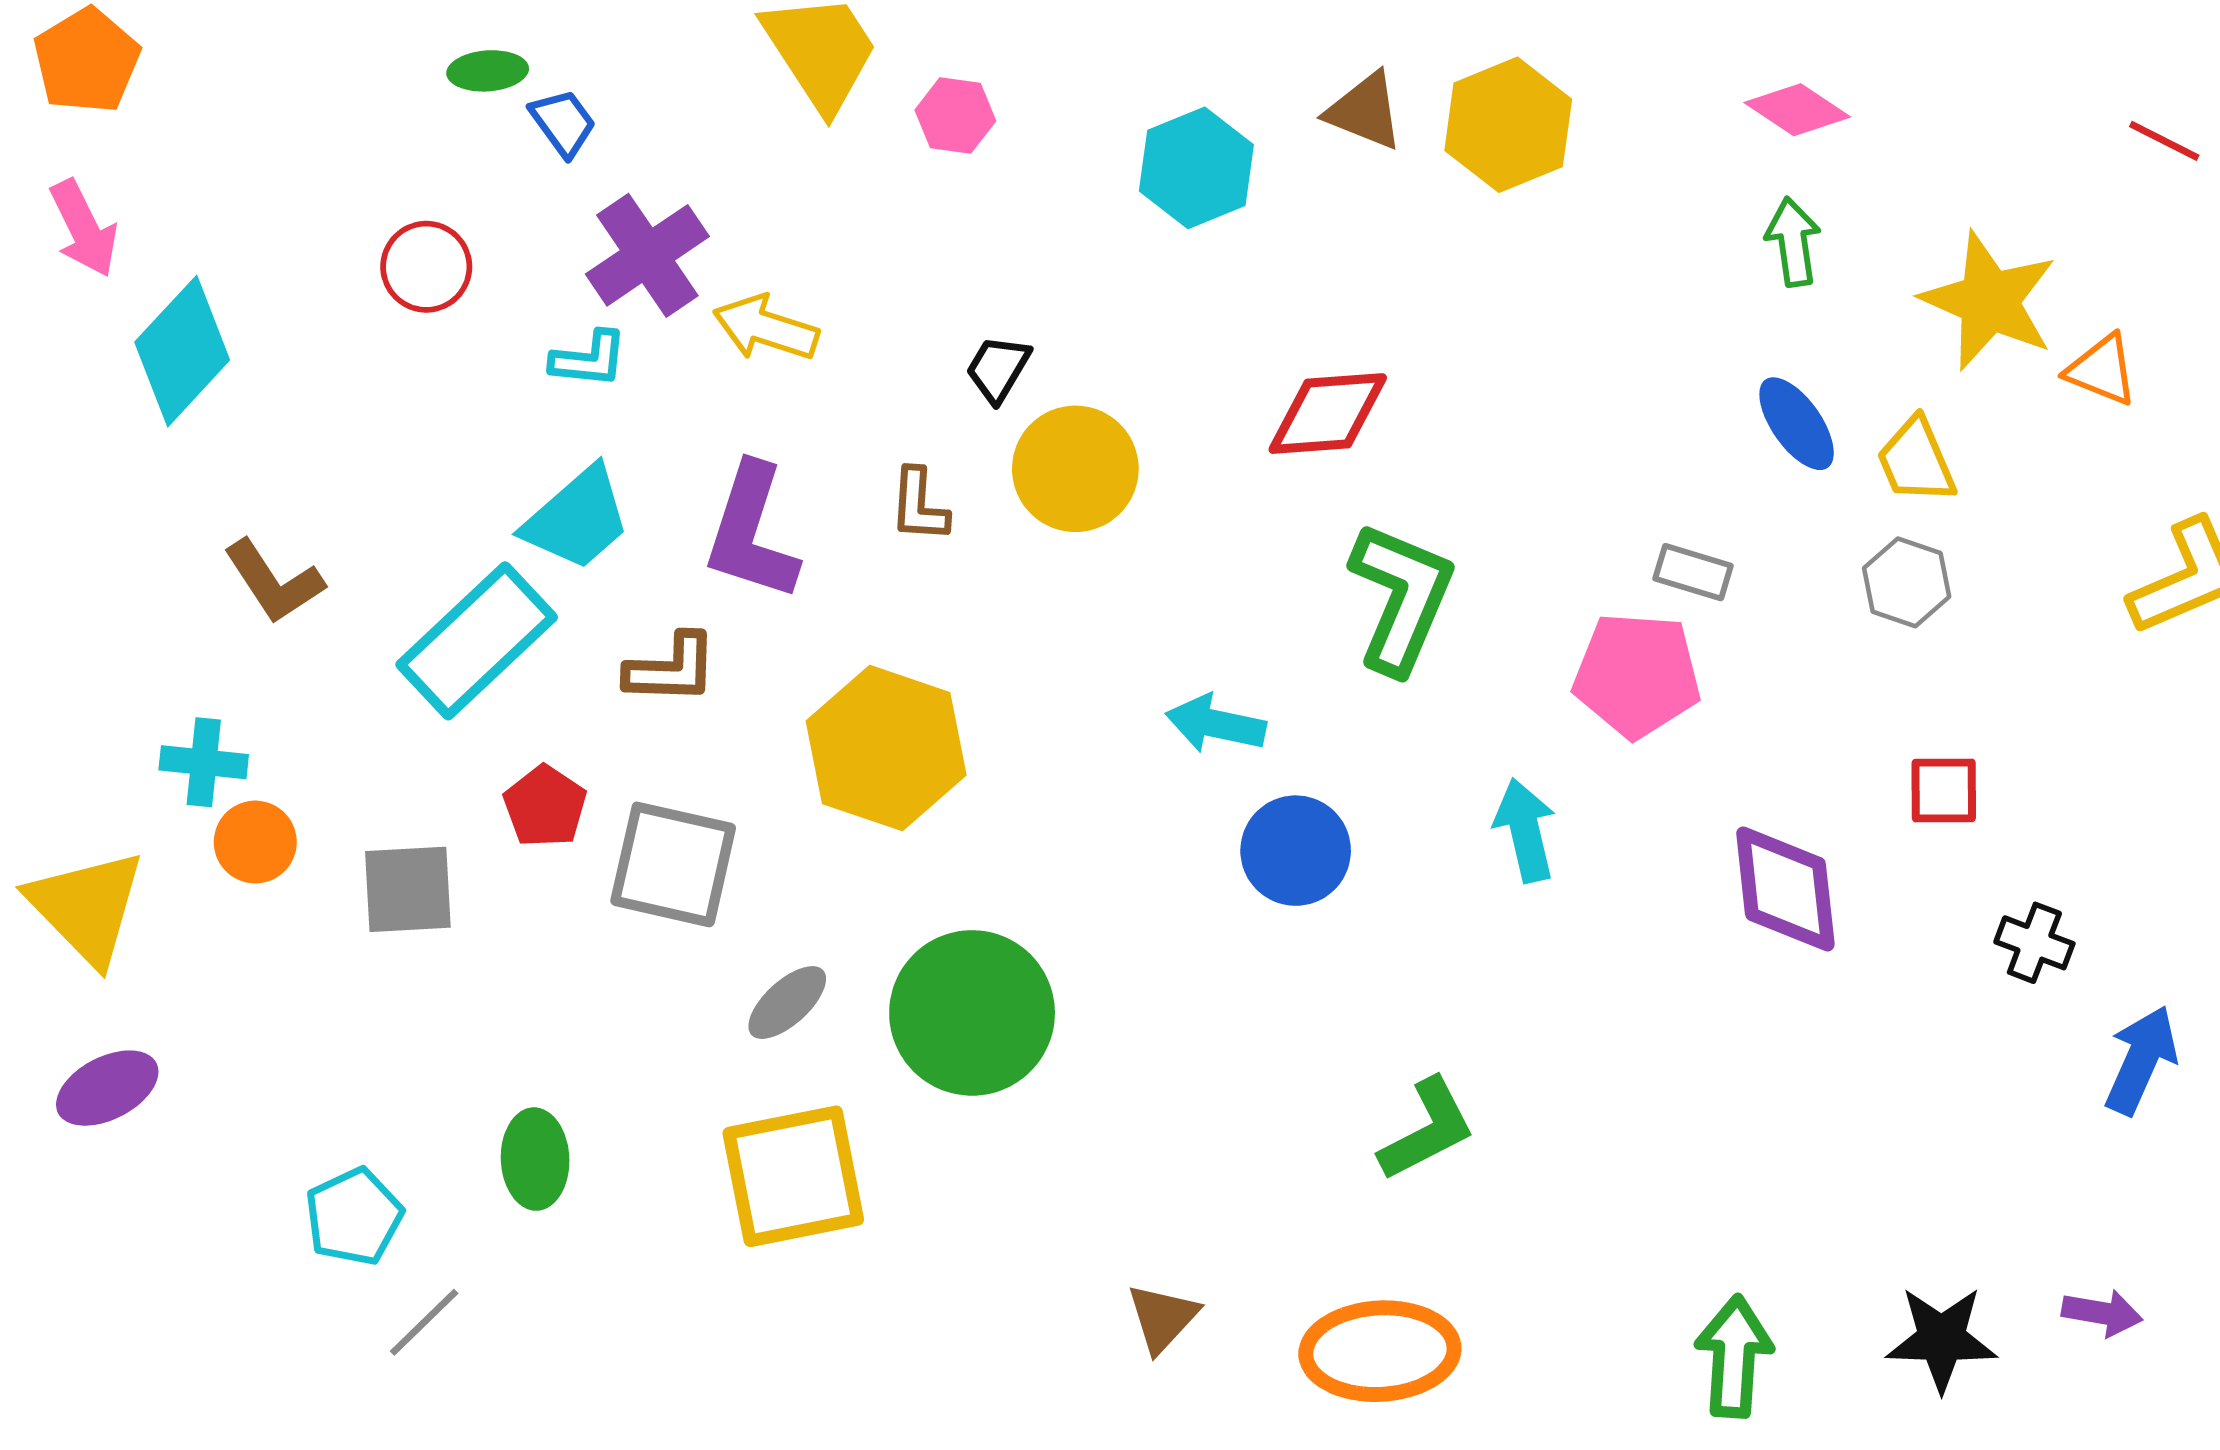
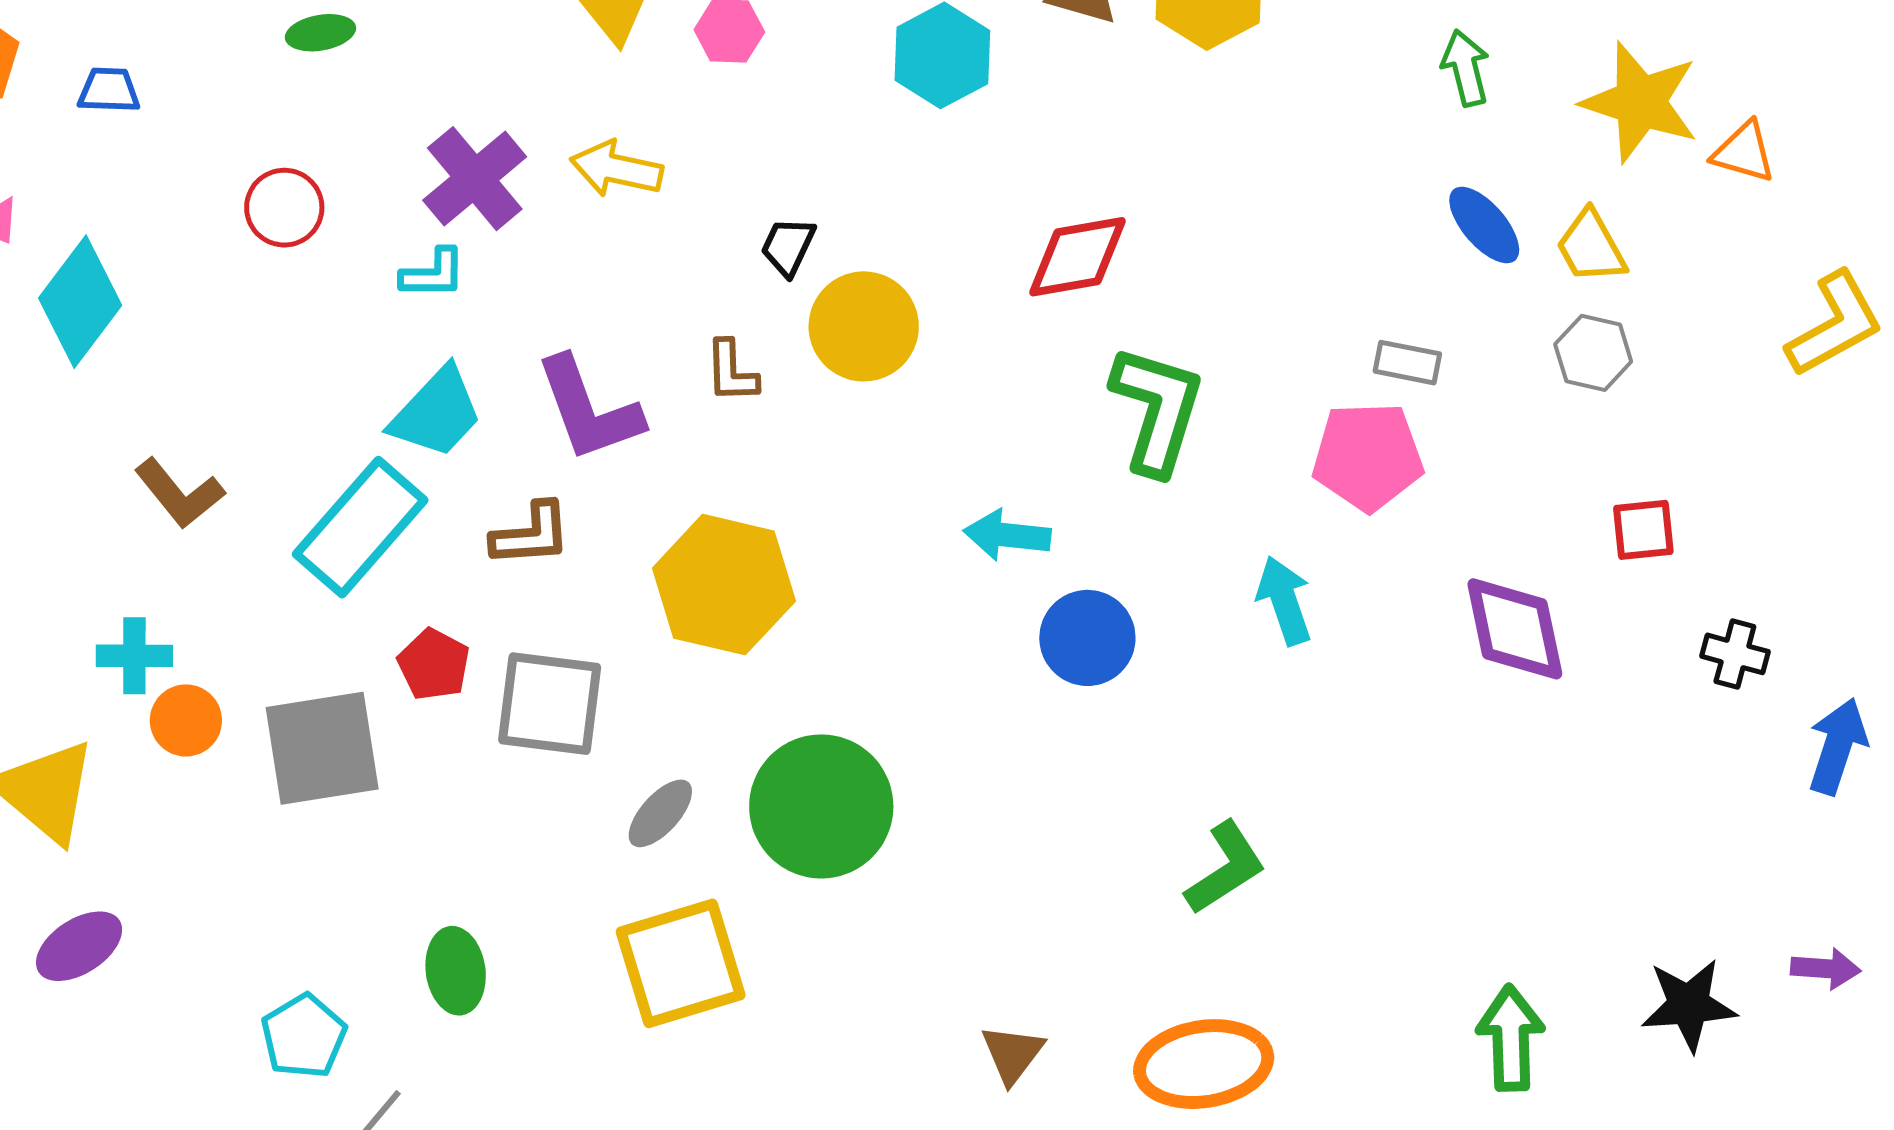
blue trapezoid: (563, 123) -> (109, 90), moved, turned -46
yellow arrow: (766, 328) -> (616, 169), moved
purple L-shape: (751, 532) -> (589, 409), turned -32
gray square: (408, 889) -> (322, 748), size x1.4

